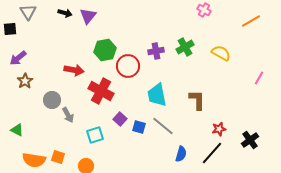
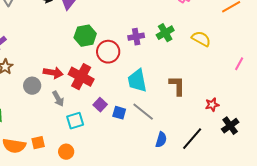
red arrow: (74, 70) -> (53, 73), moved
gray arrow: (68, 115) -> (58, 99), moved
red star: (219, 129) -> (212, 105), moved
orange square: (58, 157) -> (38, 143), turned -32

